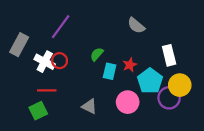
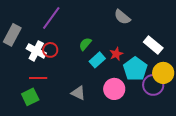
white rectangle: (169, 55) -> (153, 45), turned -36
cyan rectangle: (110, 71) -> (97, 60), turned 35

